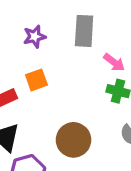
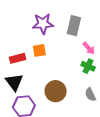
purple star: (35, 37) -> (43, 24), size x1.5

